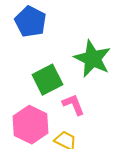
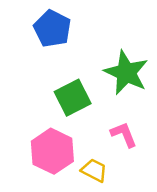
pink L-shape: (73, 105) -> (124, 135), moved

